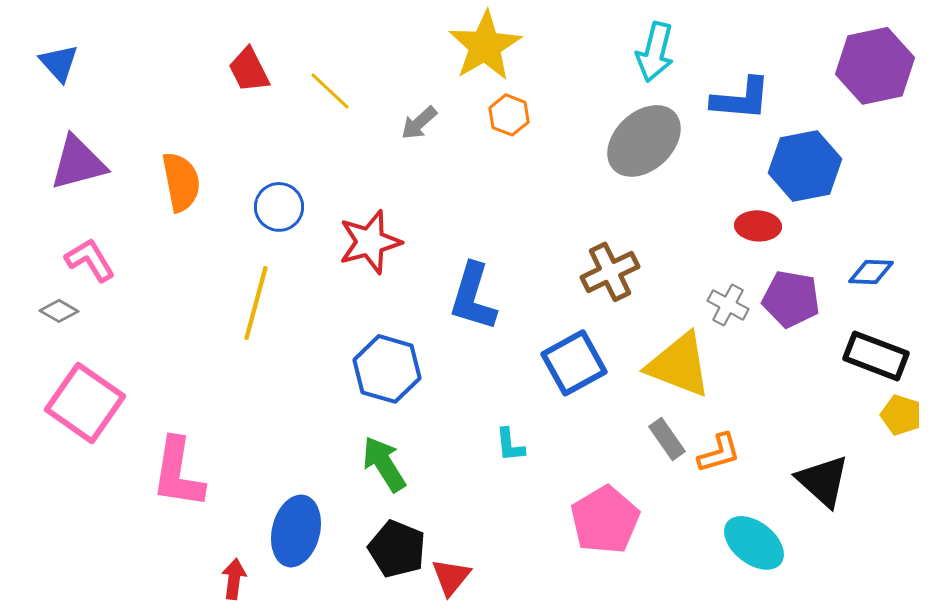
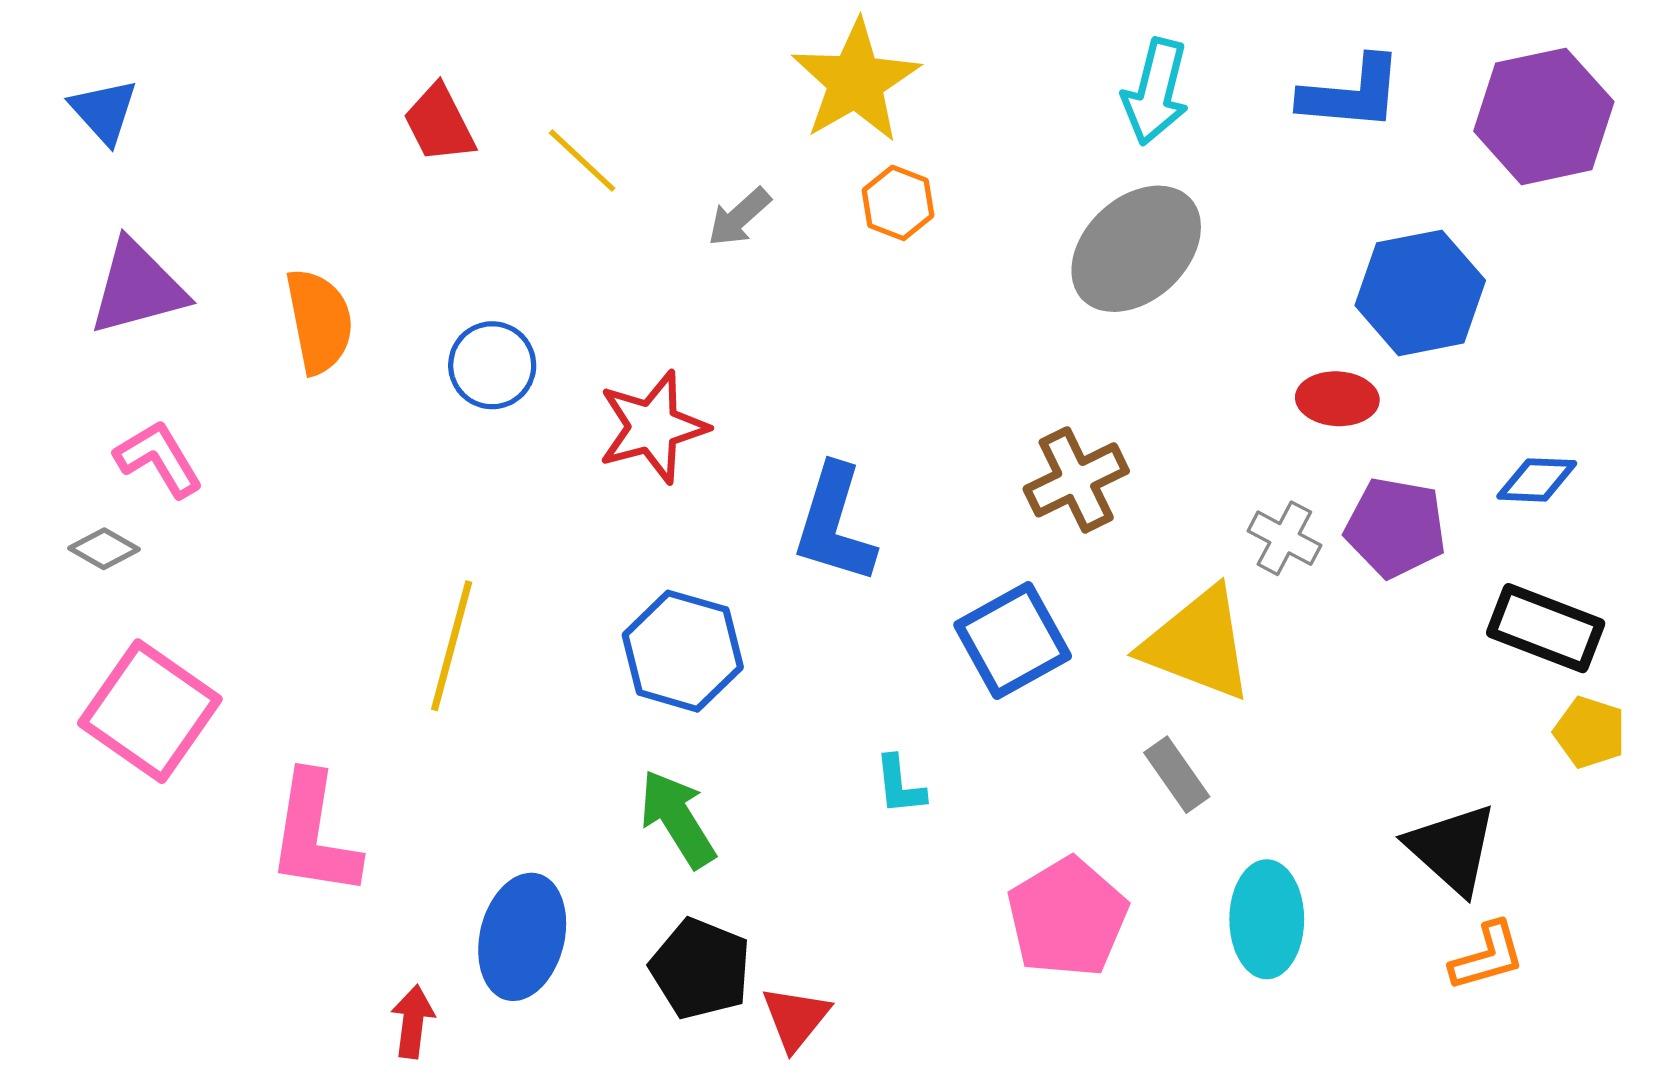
blue L-shape: (741, 99) -> (1351, 94), moved
yellow line: (256, 303) -> (452, 646), moved
orange L-shape: (719, 453) -> (1487, 956), moved
cyan ellipse: (754, 543) -> (1267, 919), moved, turned 52

